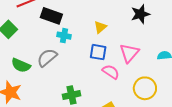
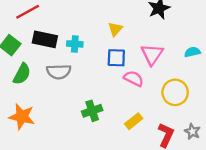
black rectangle: (51, 16) -> (45, 39), moved
gray semicircle: (47, 58) -> (59, 72), turned -135
green semicircle: (21, 65) -> (22, 74), moved, turned -78

